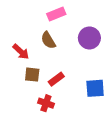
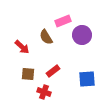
pink rectangle: (56, 14) -> (63, 21), moved
brown square: (32, 75) -> (28, 74), moved

